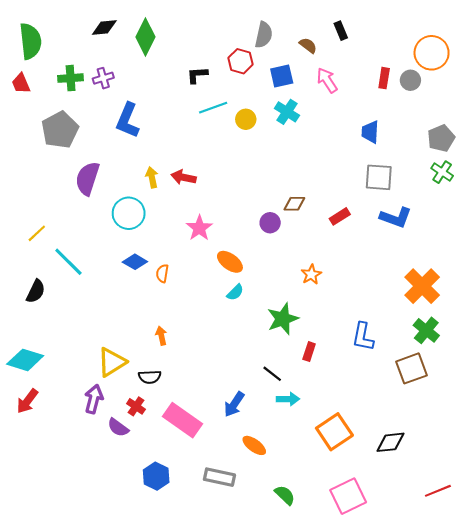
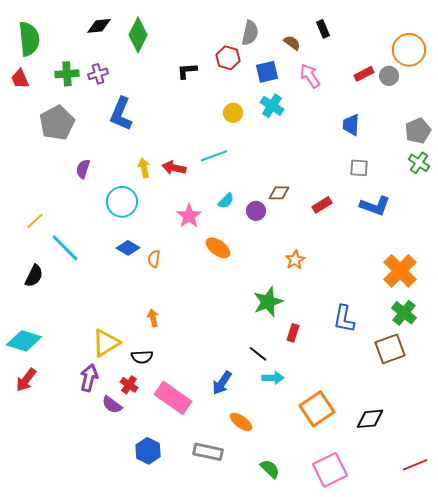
red rectangle: (384, 78) -> (364, 74), turned 54
cyan line: (213, 108) -> (214, 156), moved
gray square: (379, 177) -> (359, 168), size x0.7
purple semicircle: (87, 178) -> (83, 169), size x0.6
cyan semicircle: (235, 292) -> (226, 201), moved

